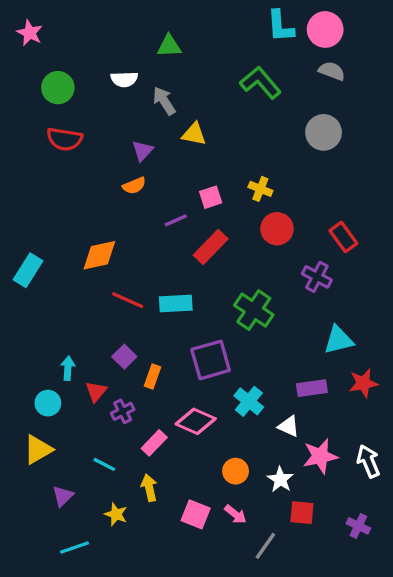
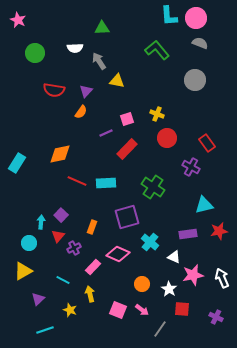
red semicircle: (65, 139) -> (54, 90), moved
orange semicircle: (134, 186) -> (81, 112), turned -32
purple square: (124, 357) -> (61, 215), moved

